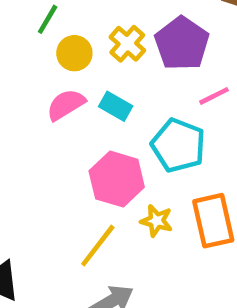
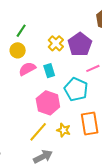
yellow circle: (74, 53) -> (18, 50), moved
cyan rectangle: (116, 106) -> (49, 71), turned 40
yellow star: (157, 221) -> (64, 130), moved

